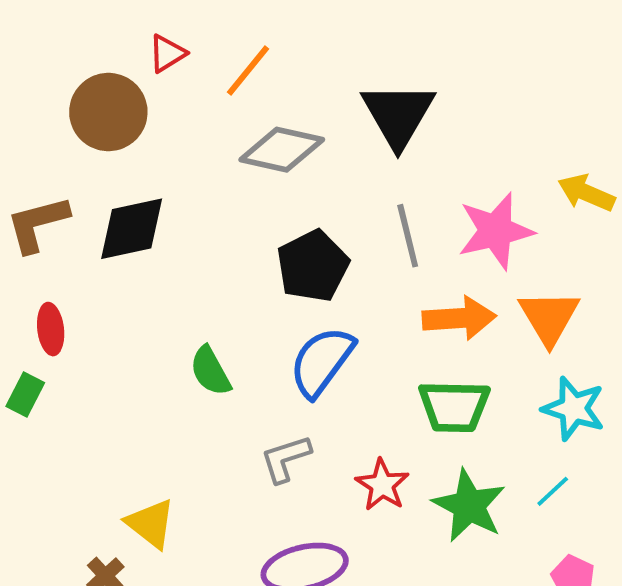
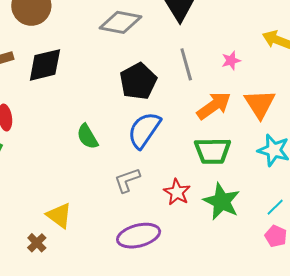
pink star: (496, 231) -> (231, 61), size x0.5
orange arrow: (459, 318) -> (214, 106), turned -30
cyan line: (553, 491) -> (275, 207), moved

